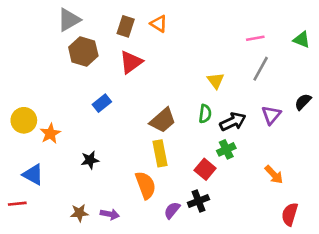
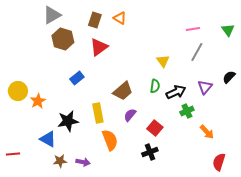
green triangle: (302, 40) -> (228, 30), turned 32
green cross: (226, 149) -> (187, 111), moved
yellow rectangle: (160, 153) -> (98, 113), moved
black star: (90, 160) -> (68, 121), size x1.5
blue triangle: (33, 175) -> (48, 139), moved
purple semicircle: (172, 210) -> (130, 115), moved

